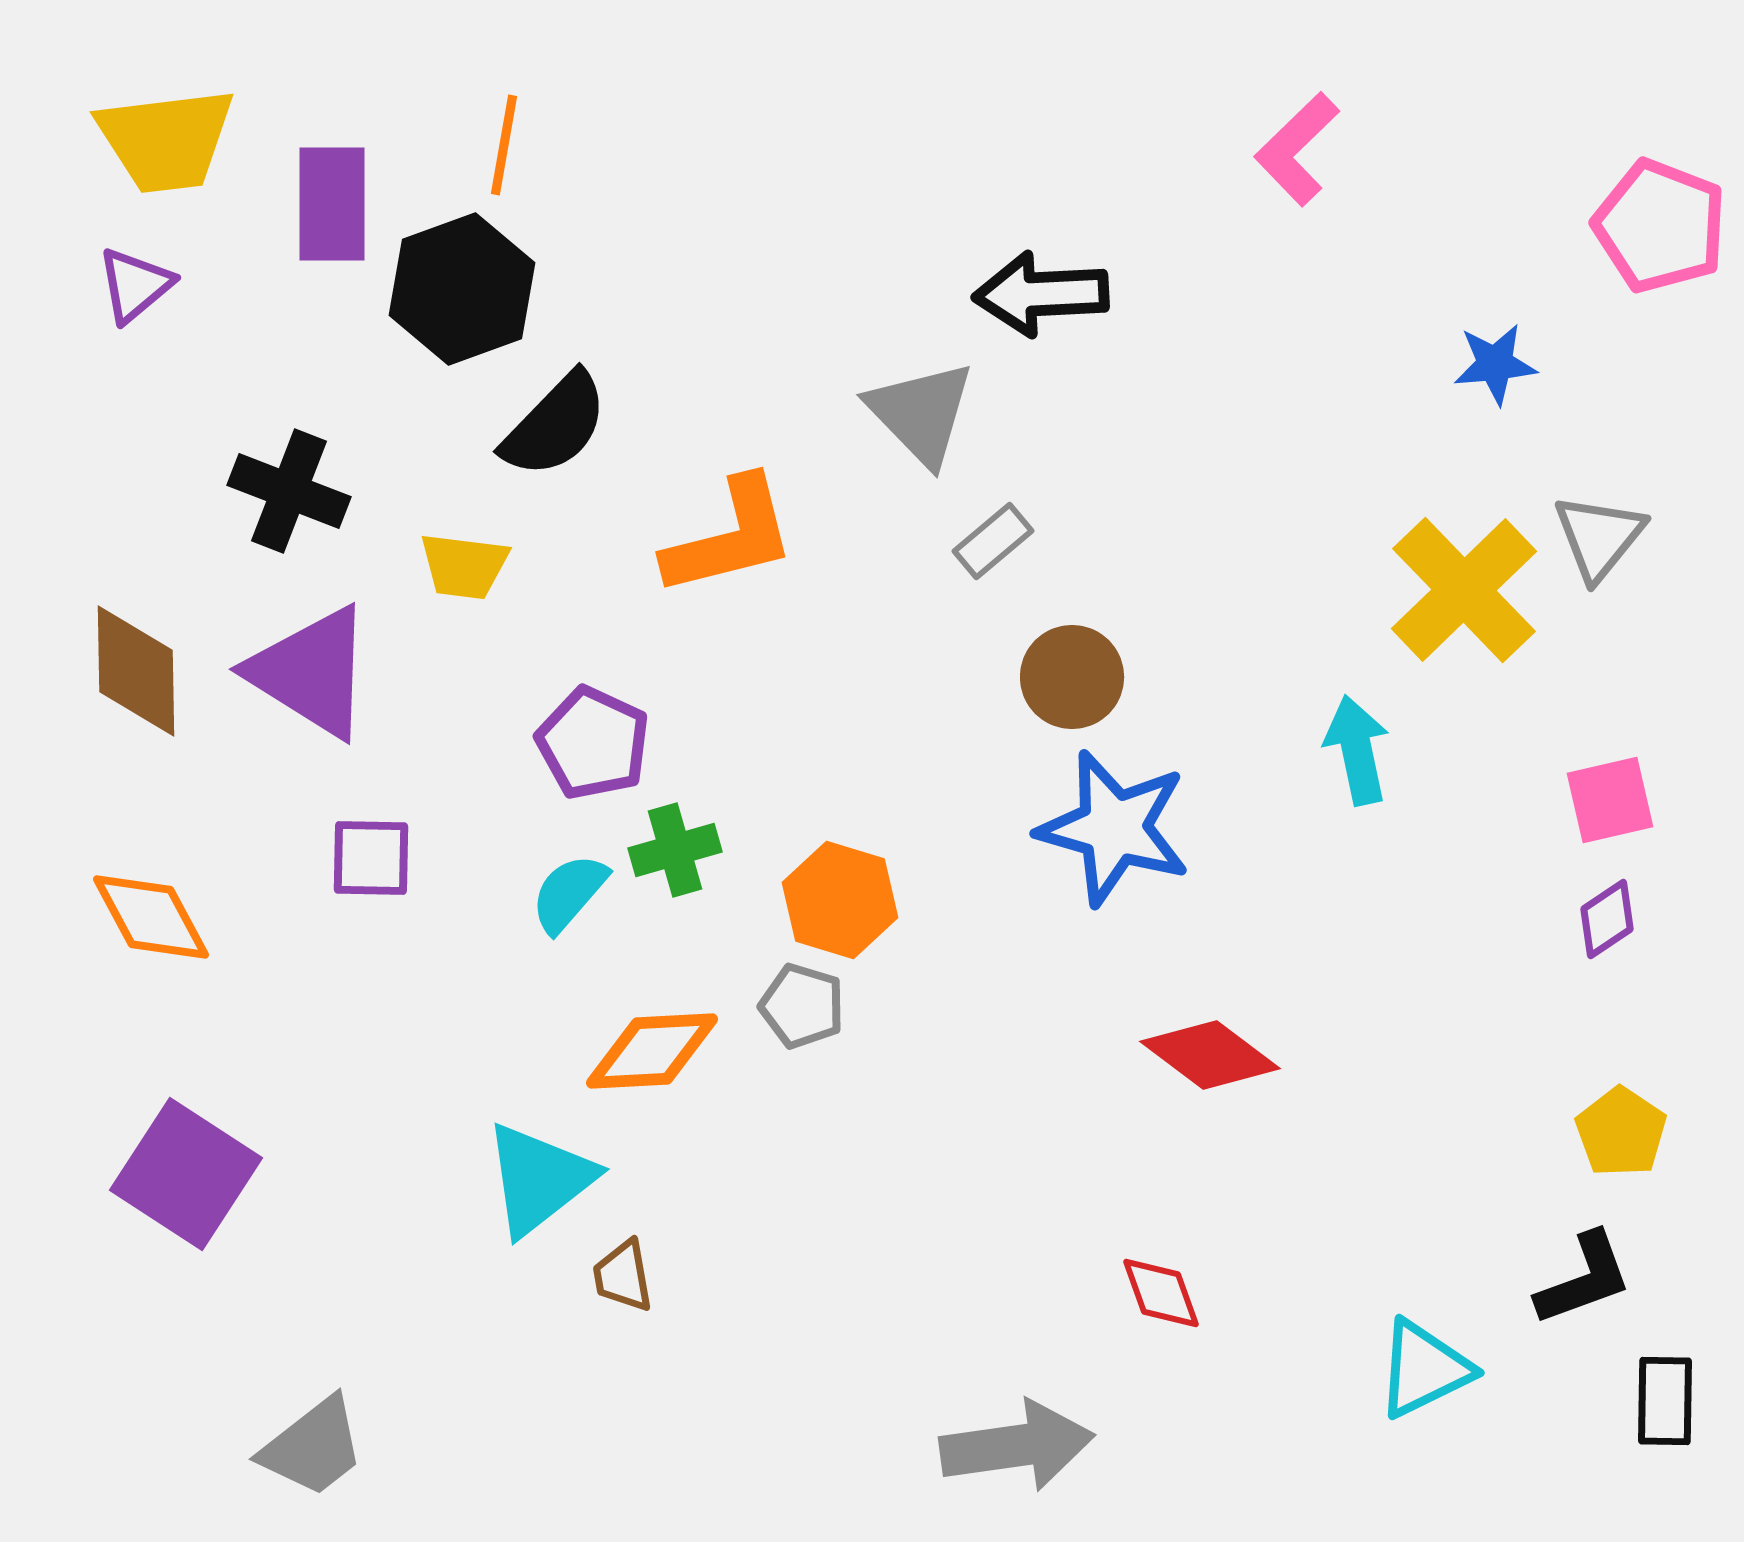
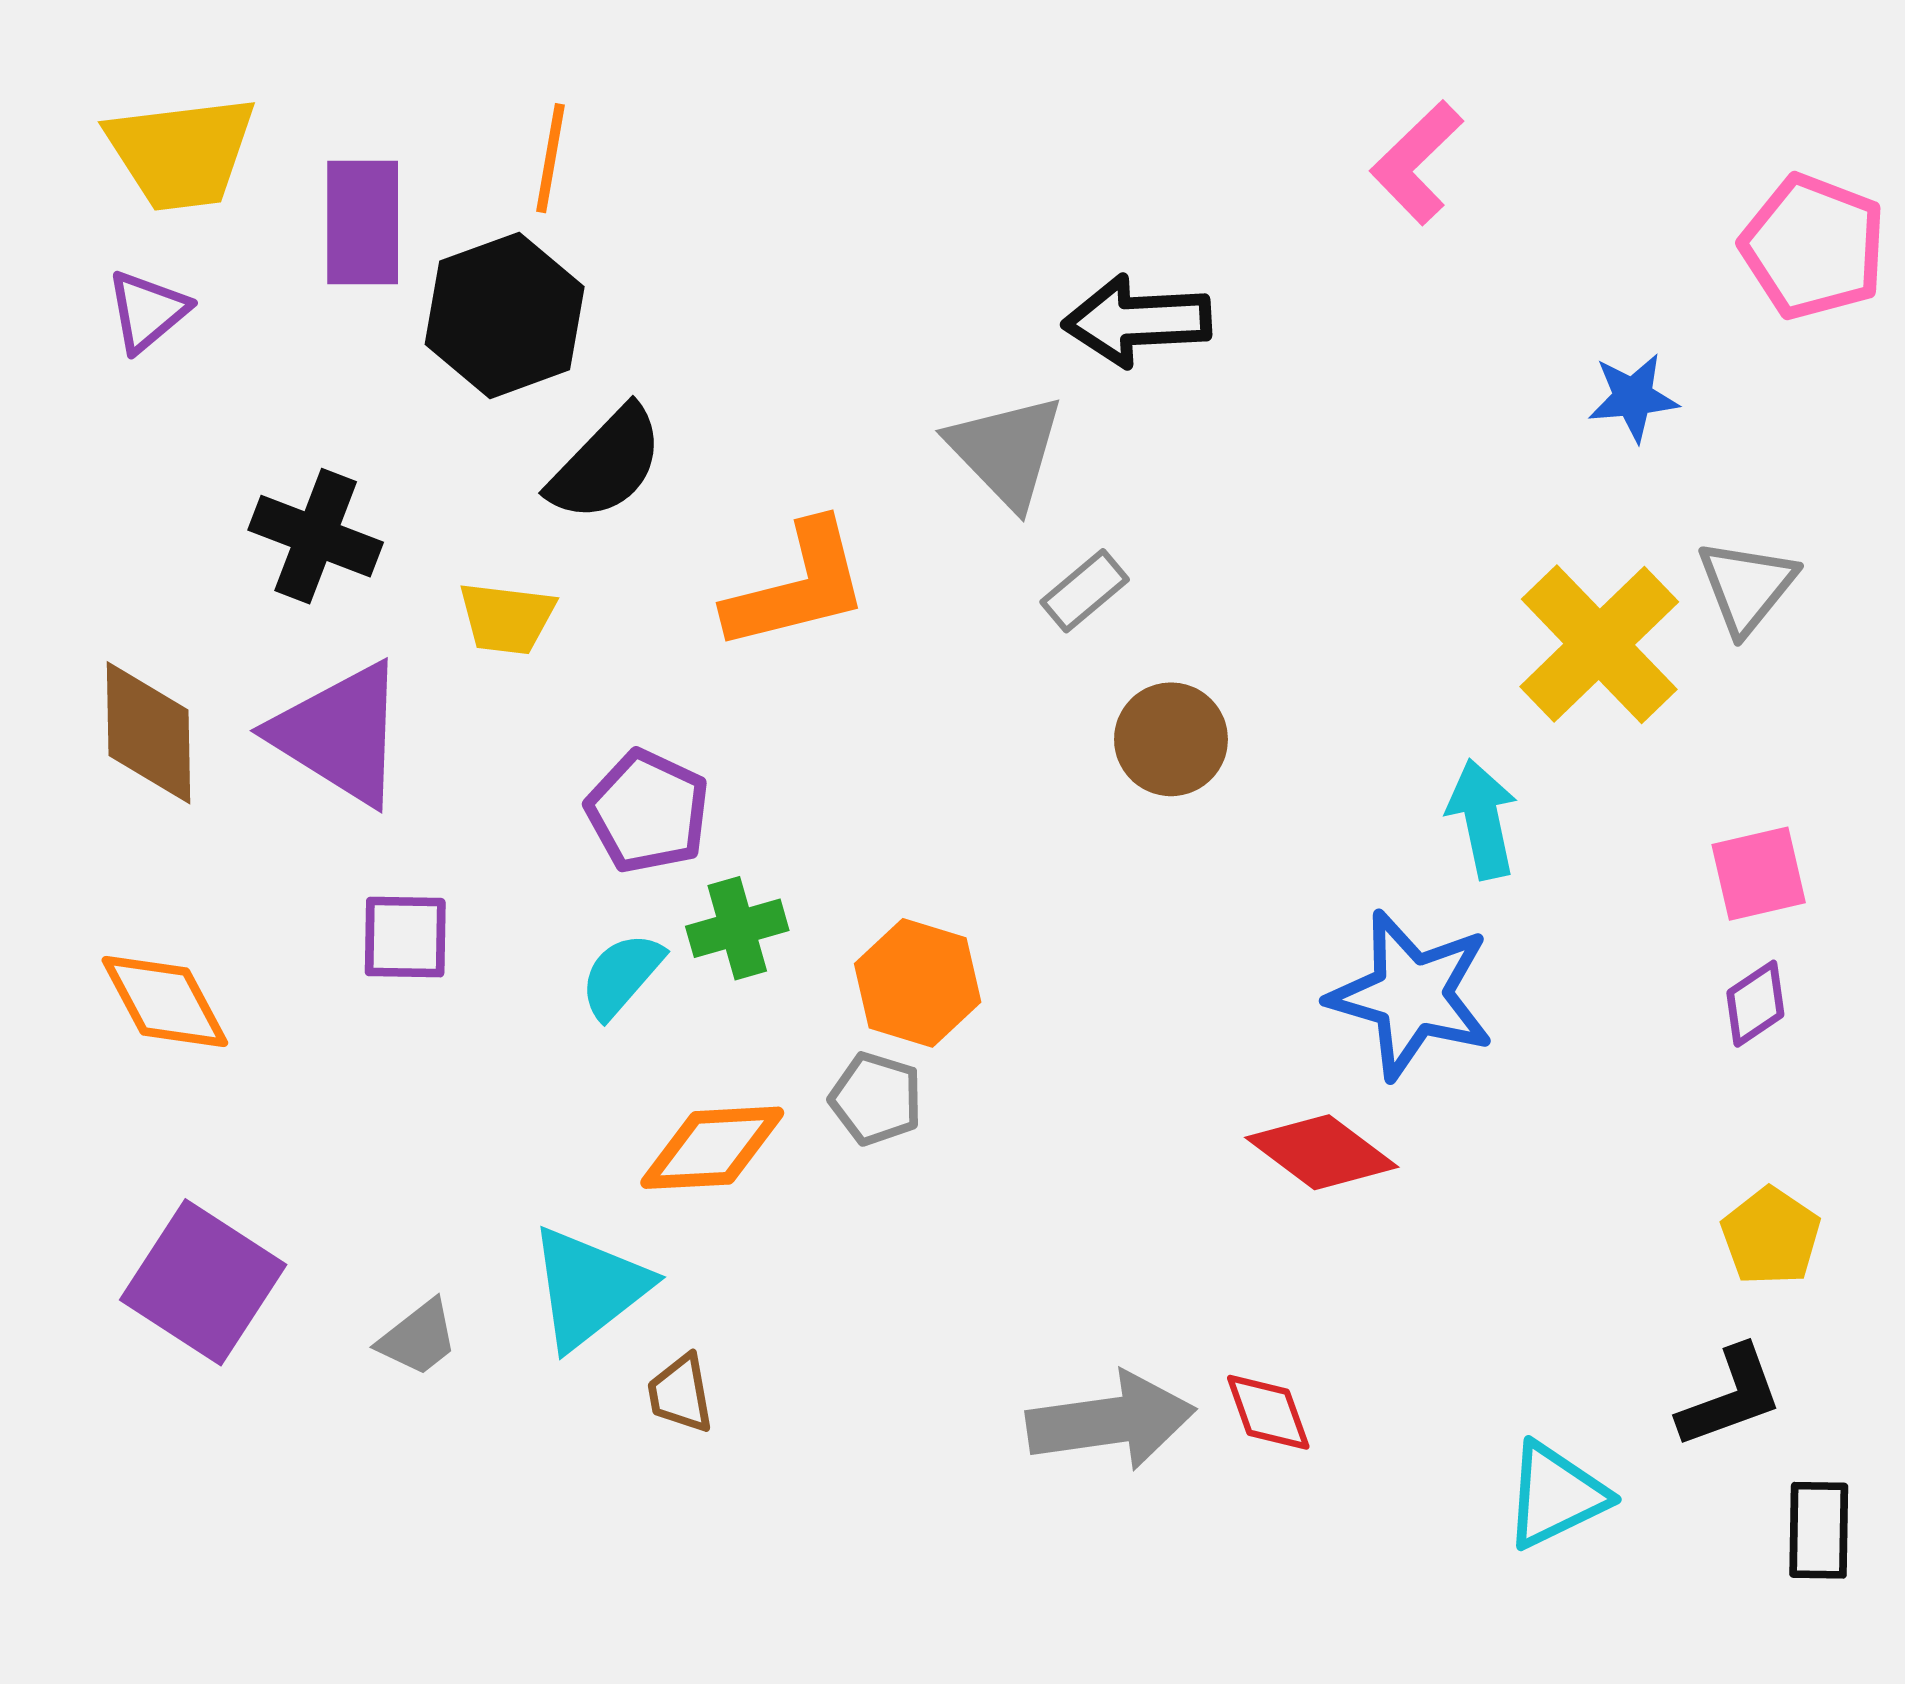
blue star: (1114, 828) -> (1411, 995), moved
gray arrow: (1017, 1446) -> (1111, 1421), moved
gray trapezoid: (313, 1447) -> (418, 1338), moved, size x0.7

